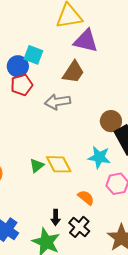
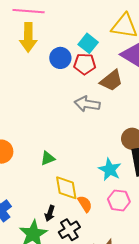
cyan square: (33, 55) -> (88, 43), moved
red pentagon: (22, 85) -> (85, 64), moved
yellow diamond: (59, 164) -> (66, 188), moved

